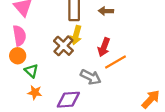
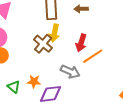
green triangle: (31, 71) -> (14, 87), moved
orange star: (35, 93) -> (34, 81), moved

